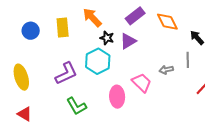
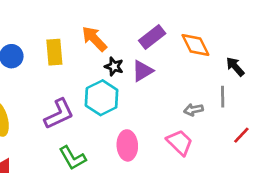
pink trapezoid: (142, 83) -> (180, 142), moved

